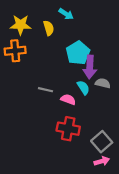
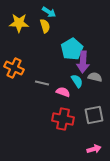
cyan arrow: (66, 14) -> (49, 12), moved
orange cross: (15, 51) -> (14, 68), moved, turned 30
gray square: (102, 142) -> (94, 115), moved, turned 30

